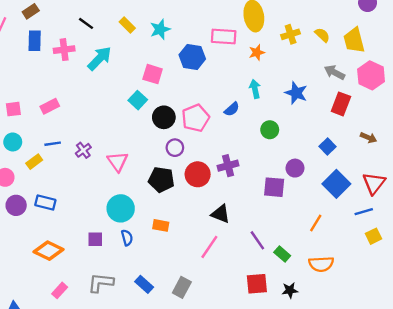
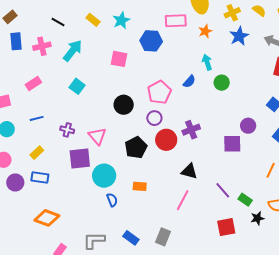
blue star: (296, 93) -> (239, 36), moved, turned 30
cyan square: (138, 100) -> (77, 86), moved
pink rectangle: (50, 106) -> (33, 84), moved
black circle: (164, 117) -> (124, 105), moved
green circle: (270, 130) -> (222, 83), moved
blue line: (53, 144) -> (37, 118), moved
purple circle: (175, 148) -> (154, 118), moved
purple cross: (83, 150) -> (67, 130), turned -32
yellow rectangle: (34, 162) -> (37, 153), moved
black pentagon: (161, 180) -> (136, 148), turned -30
purple square: (95, 239) -> (80, 158), moved, size x1.6
black star: (290, 290) -> (257, 218), moved

